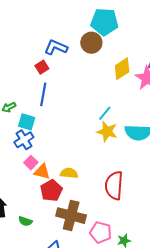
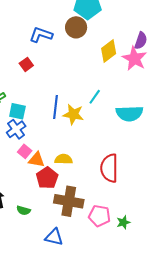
red square: (42, 67) -> (26, 64), moved
blue line: (43, 94) -> (56, 107), moved
yellow star: (107, 132) -> (73, 114), moved

